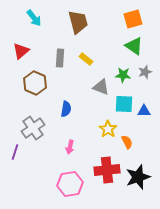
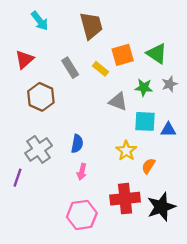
orange square: (133, 19) -> (123, 55), moved
gray rectangle: (60, 58) -> (70, 68), turned -36
blue semicircle: (66, 109) -> (77, 144), moved
orange semicircle: (127, 142) -> (148, 166), turned -120

